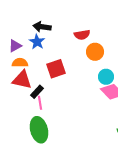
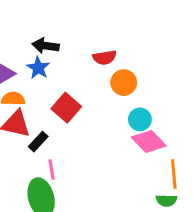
red square: (56, 69) -> (66, 108), turned -30
pink line: (40, 103) -> (51, 170), moved

